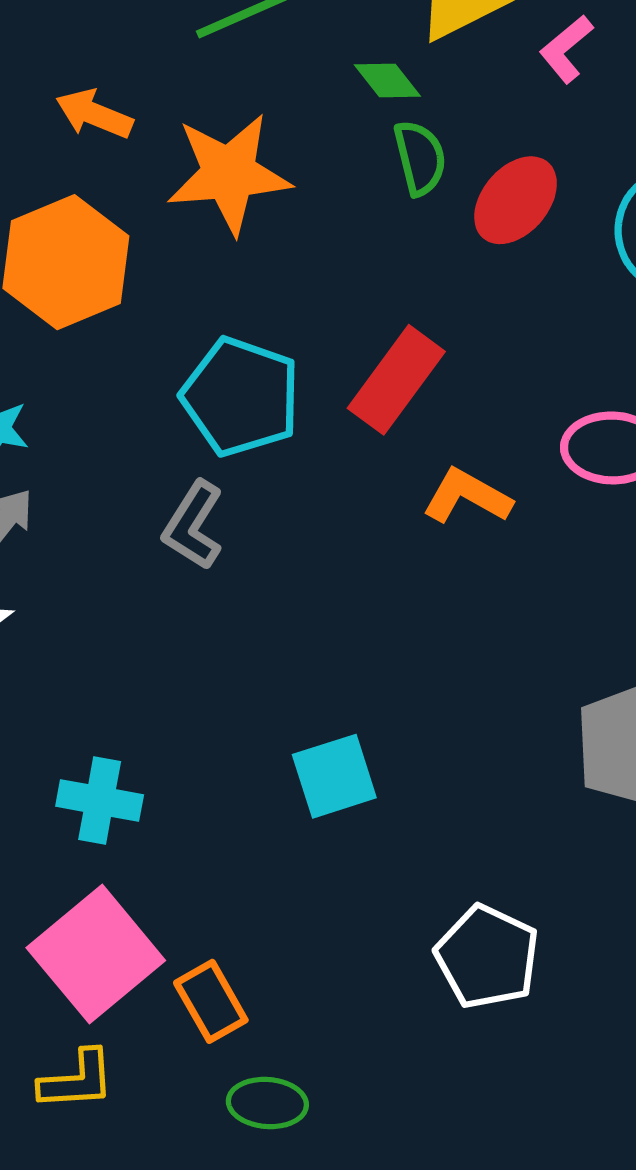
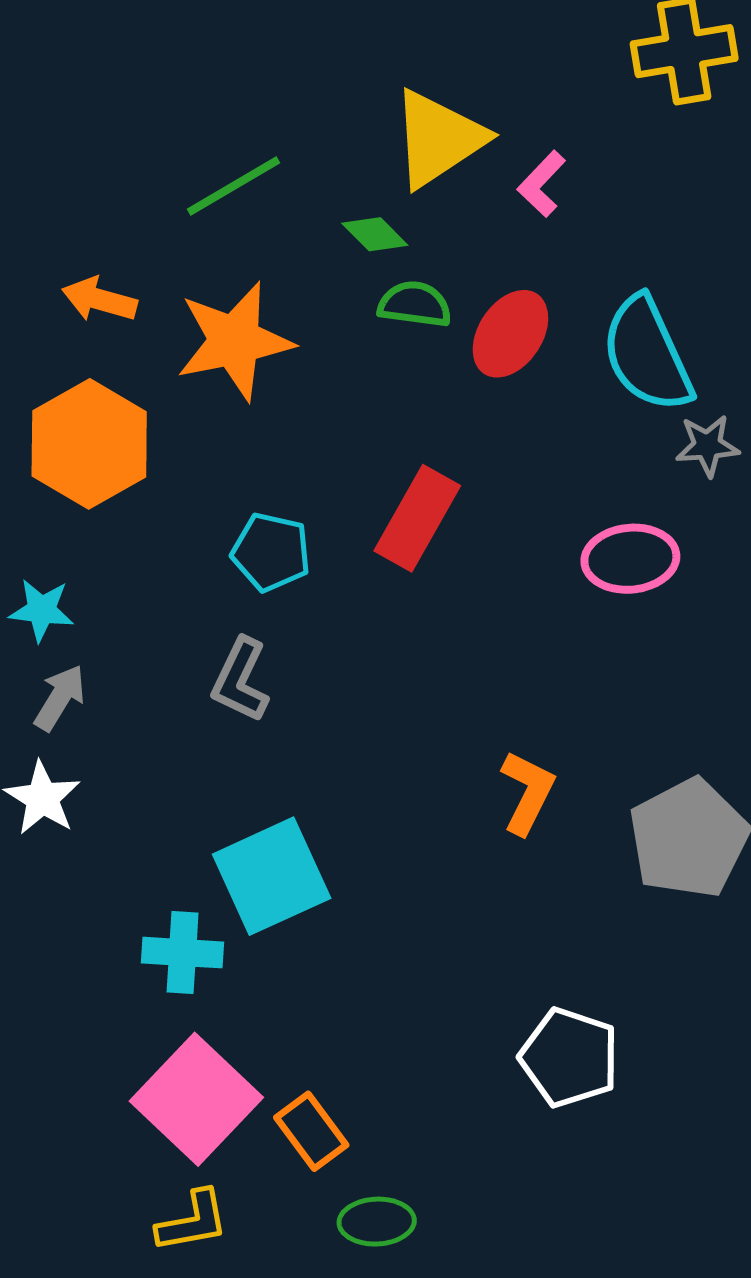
green semicircle: (420, 158) -> (415, 304), turned -62
cyan pentagon: (241, 397) -> (271, 552), size x0.7
orange L-shape: (467, 496) -> (527, 792), moved, turned 94
cyan square: (334, 776) -> (272, 876), moved, size x1.4

